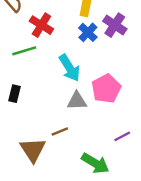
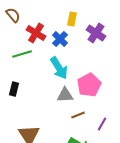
blue cross: (88, 32) -> (60, 39), moved
brown line: (60, 131) -> (78, 115), moved
purple line: (122, 136) -> (102, 124), turned -32

